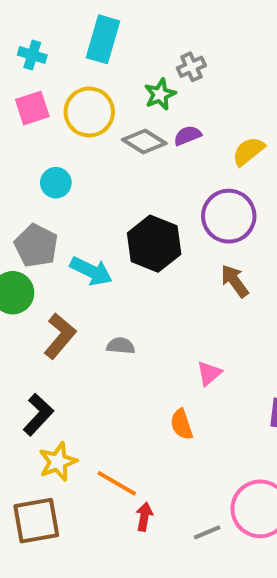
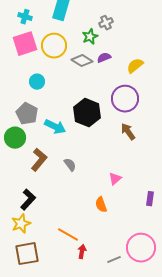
pink square: (32, 108) -> (25, 44), size x1.4
gray semicircle: (121, 346) -> (70, 165), turned 48
yellow star: (58, 462) -> (21, 224), moved

